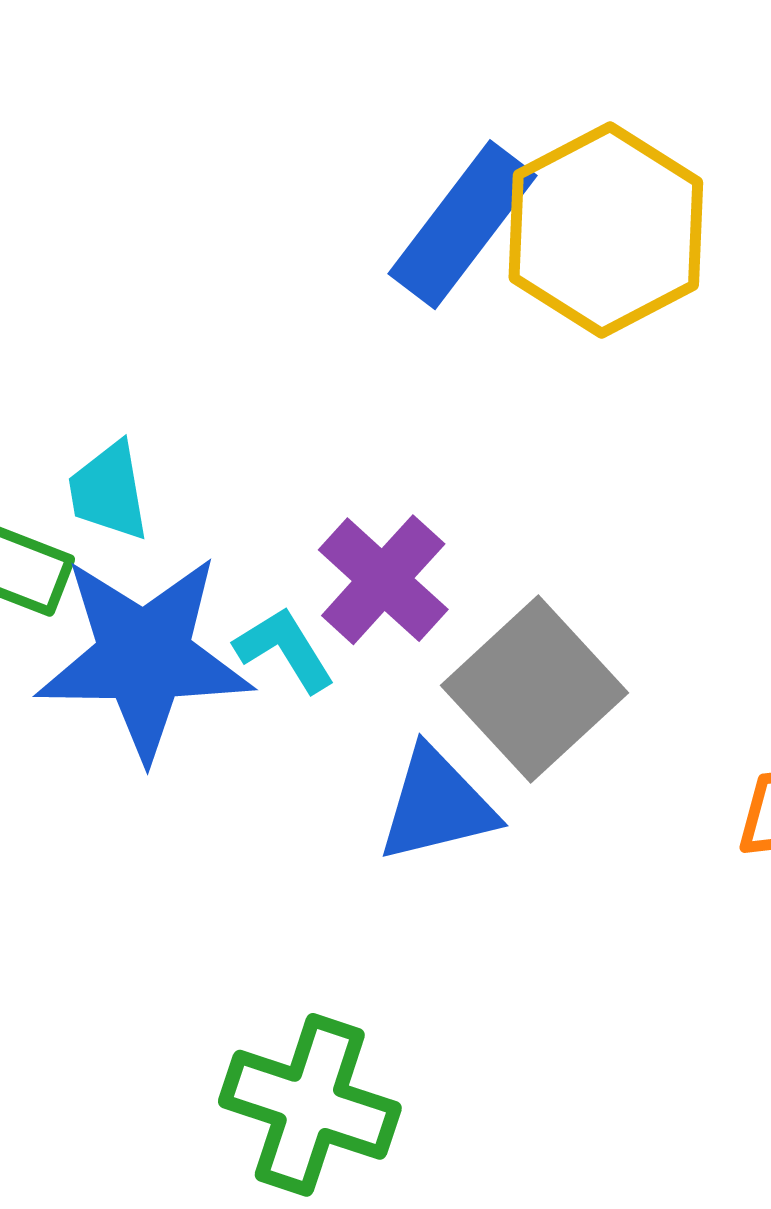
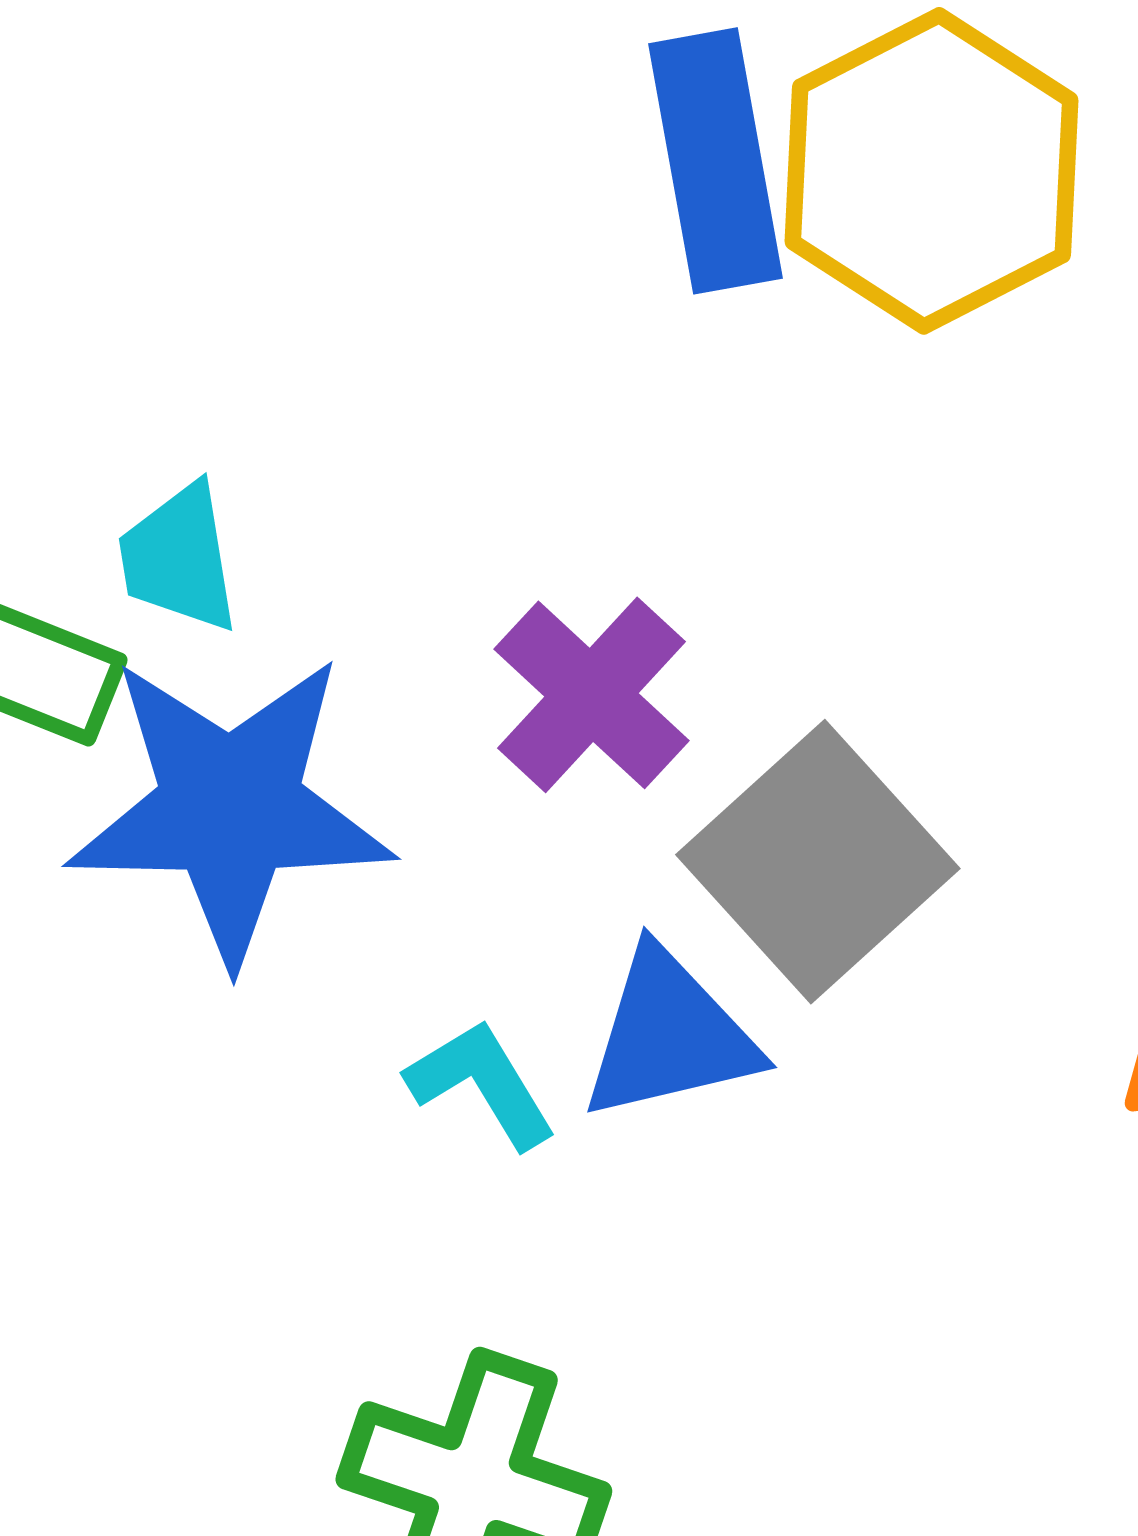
blue rectangle: (462, 225) -> (715, 161), turned -48
cyan L-shape: (285, 649) -> (482, 1084), moved

